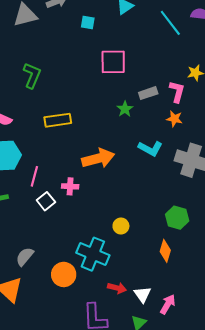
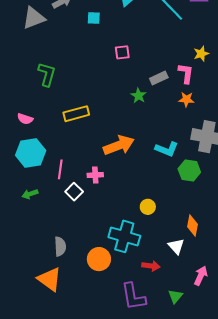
pink square: (113, 62) -> (122, 52), size x0.6
cyan L-shape: (150, 148) -> (167, 149), moved
green hexagon: (177, 218) -> (189, 170), moved
gray semicircle: (25, 257) -> (60, 246), turned 144
white triangle: (143, 295) -> (176, 246), moved

